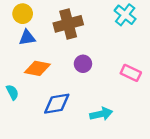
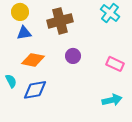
blue diamond: (57, 104) -> (35, 90), moved
cyan arrow: (101, 114) -> (112, 100), moved

